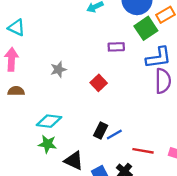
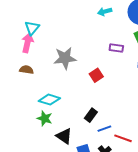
cyan triangle: (17, 28) -> (32, 28), moved, turned 35
gray star: (58, 69) -> (65, 58), size x1.6
blue line: (114, 134) -> (104, 129), moved

